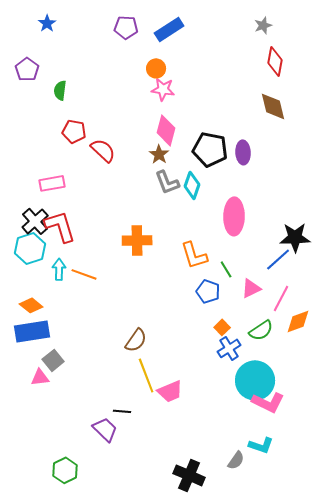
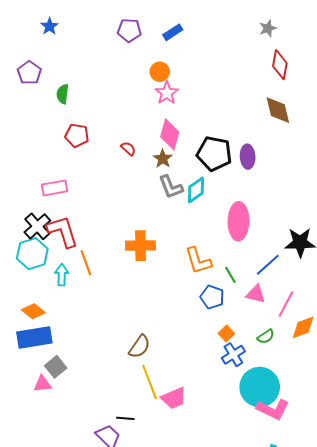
blue rectangle: (169, 29) -> (173, 32), size x0.7
pink star: (163, 89) -> (167, 93), turned 30
red semicircle: (103, 150) -> (128, 149), moved, size x0.6
cyan diamond: (192, 185) -> (196, 190), turned 36
blue line: (278, 259) -> (268, 265), moved
orange line: (84, 274) -> (86, 263), moved, turned 50
pink triangle: (251, 288) -> (256, 294), turned 40
green semicircle: (261, 330) -> (266, 336), size x0.7

